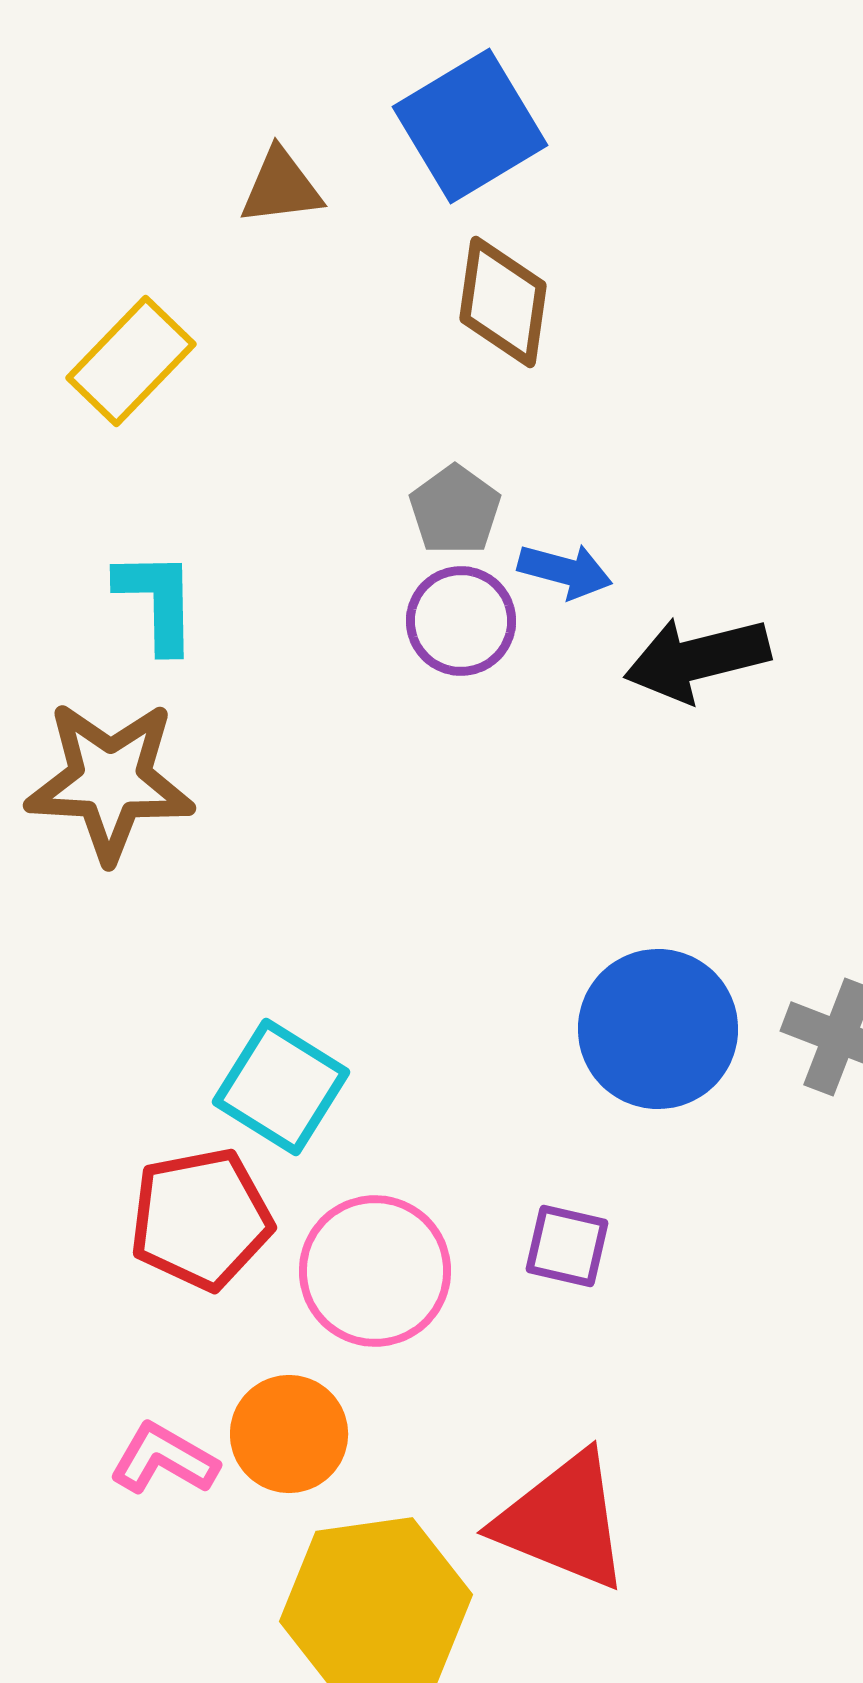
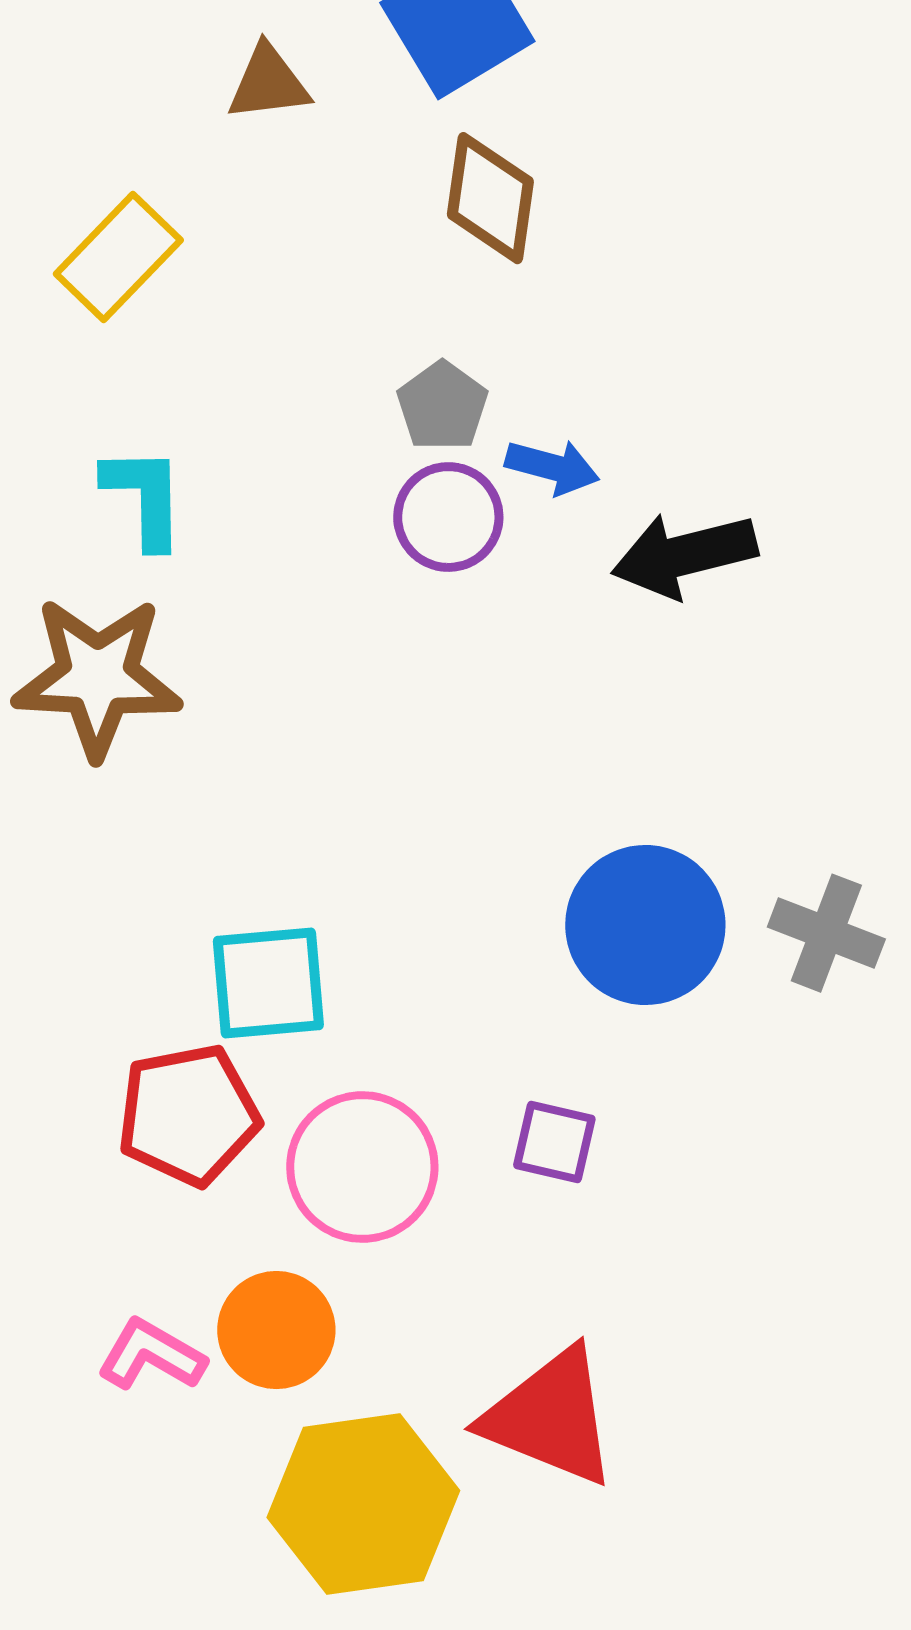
cyan square: (281, 1087) -> (268, 983), turned -37

